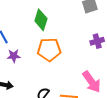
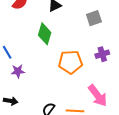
orange pentagon: (49, 50) -> (70, 62), moved

